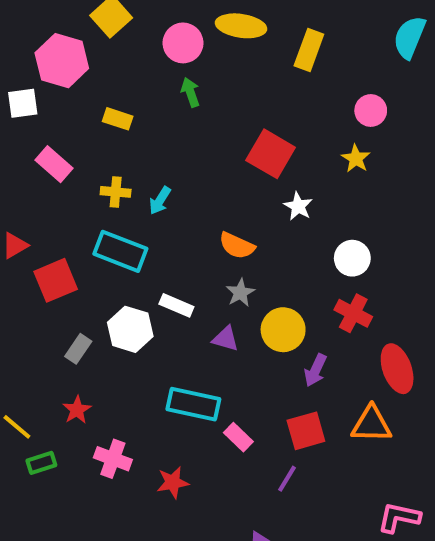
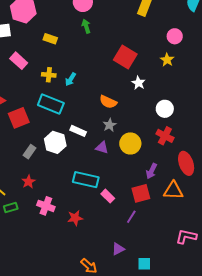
purple arrow: (315, 370) -> (151, 171), moved

